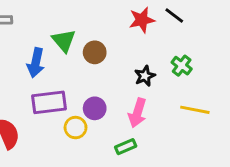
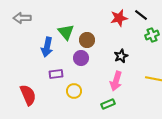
green cross: (182, 66) -> (152, 35), moved, turned 32
purple rectangle: (49, 102) -> (56, 74), size x0.6
purple circle: (95, 108) -> (81, 58), moved

